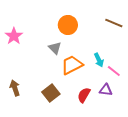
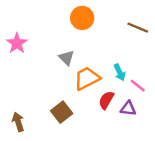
orange circle: (68, 25) -> (82, 18), moved
brown arrow: (15, 88) -> (18, 122), moved
red semicircle: (84, 95) -> (106, 100), moved

